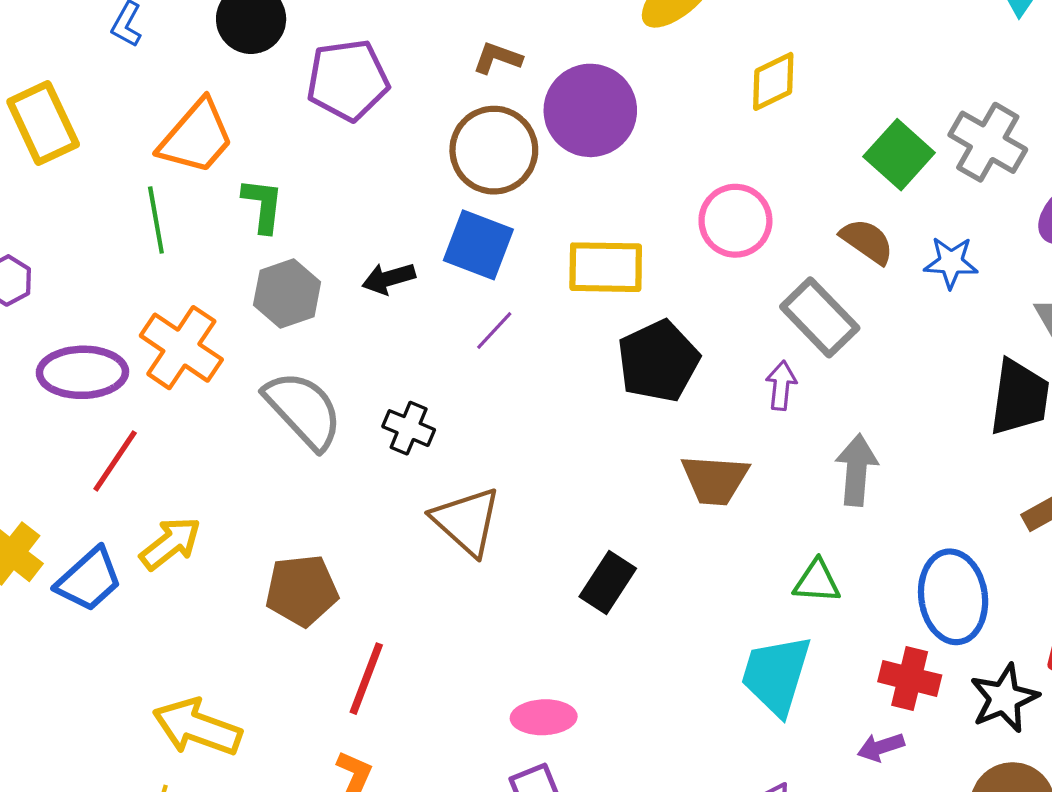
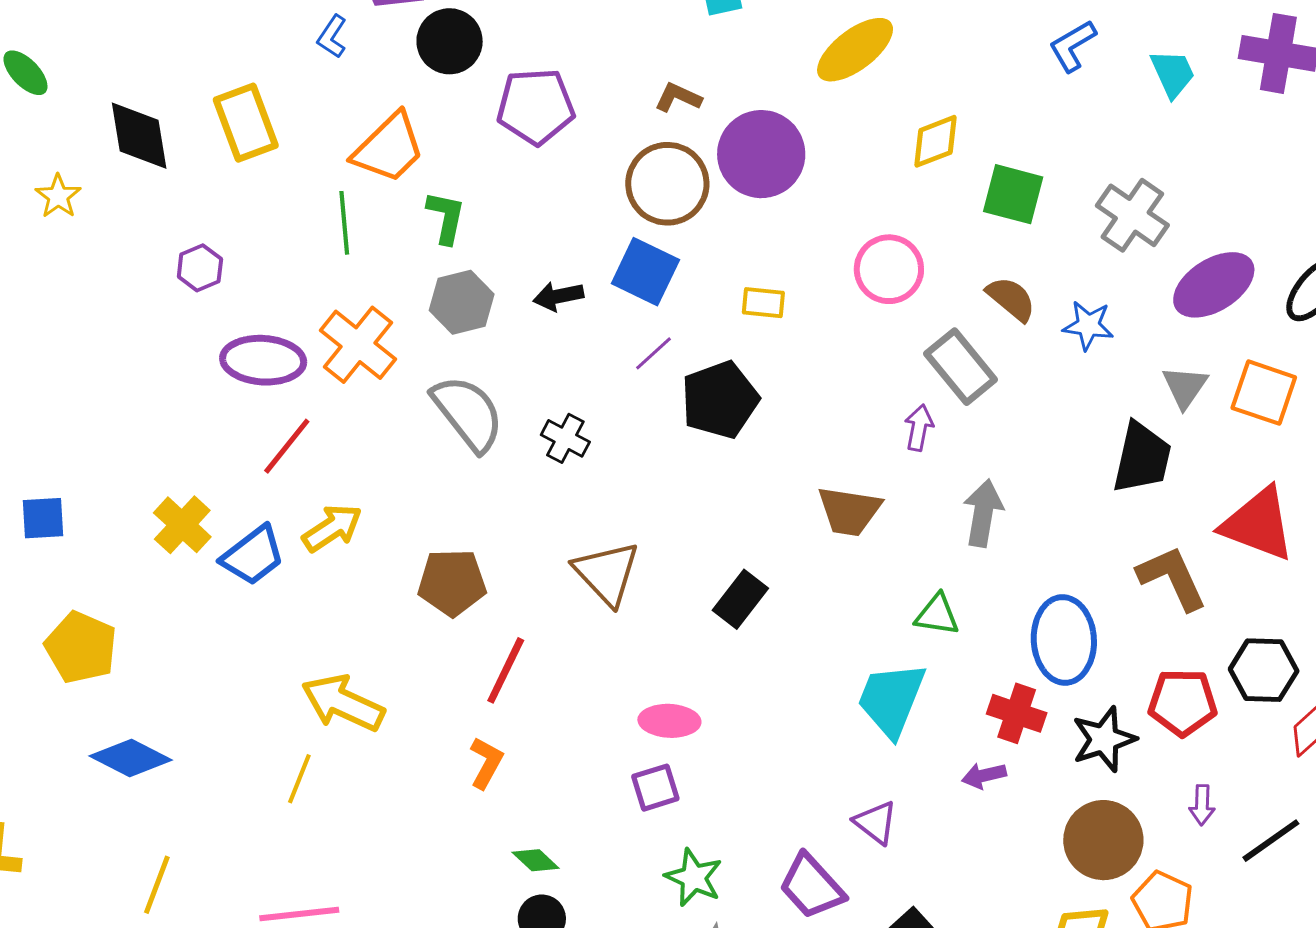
green square: (899, 155) -> (1013, 194), moved, turned -32
yellow rectangle: (606, 267) -> (763, 303), size x0.6
black pentagon: (658, 361) -> (720, 400), moved
brown triangle: (467, 521) -> (607, 573), moved

